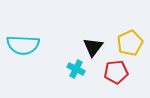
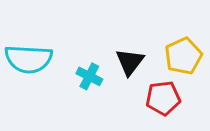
cyan cross: (76, 69) -> (89, 76), moved

